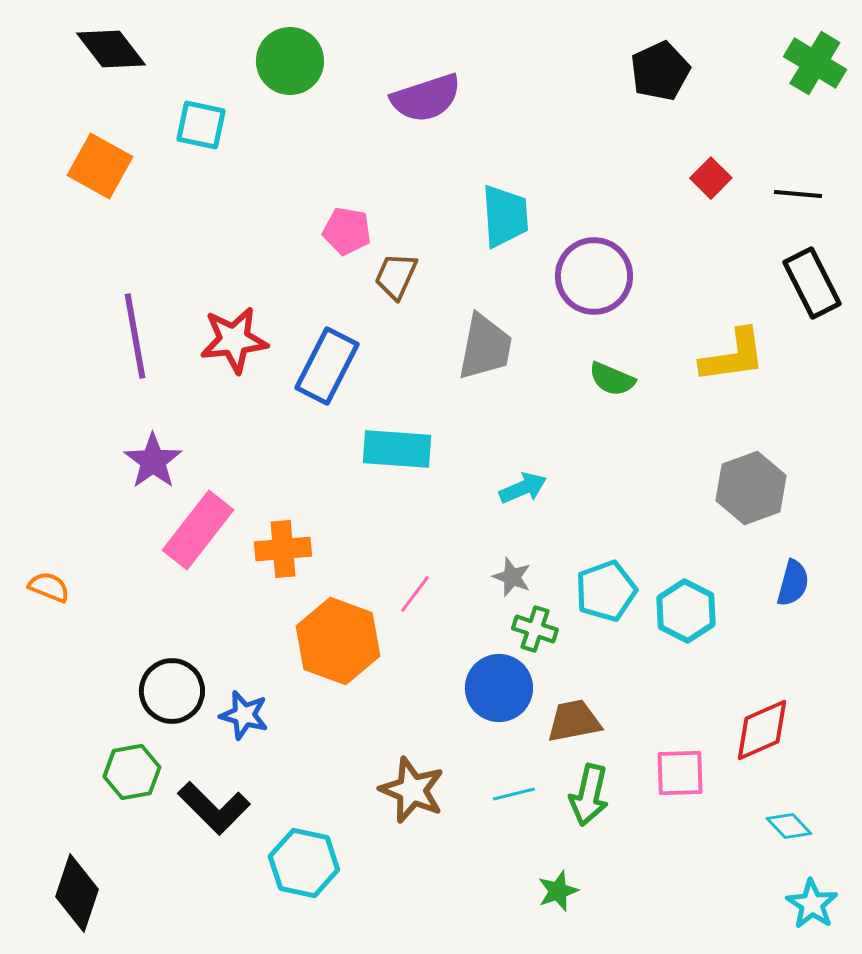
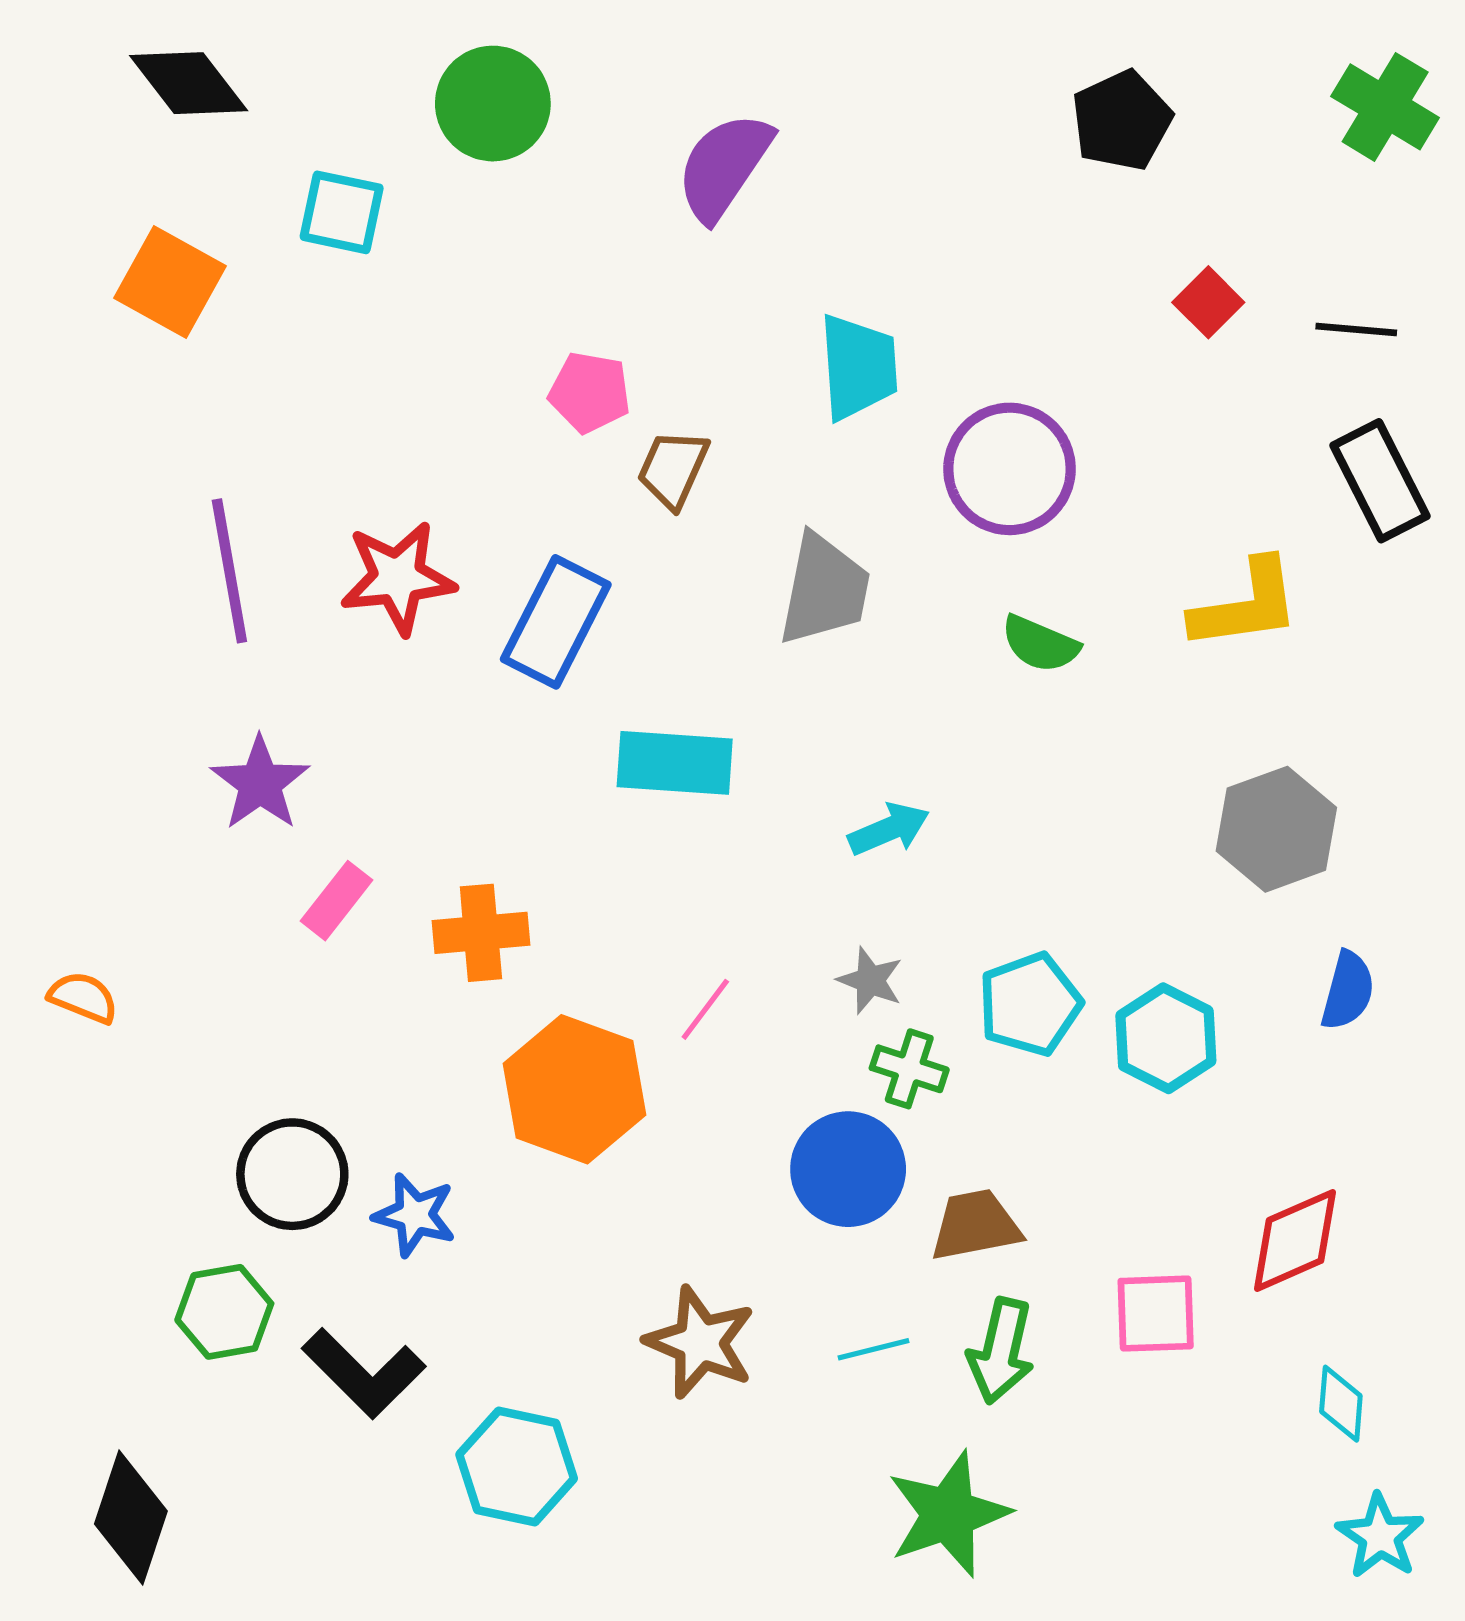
purple semicircle: (426, 98) -> (724, 166), turned 142
pink rectangle: (198, 530) -> (336, 901), size x0.6
cyan diamond: (789, 826) -> (1341, 1404), turned 48
green star: (558, 891) -> (948, 1514), size x1.8

